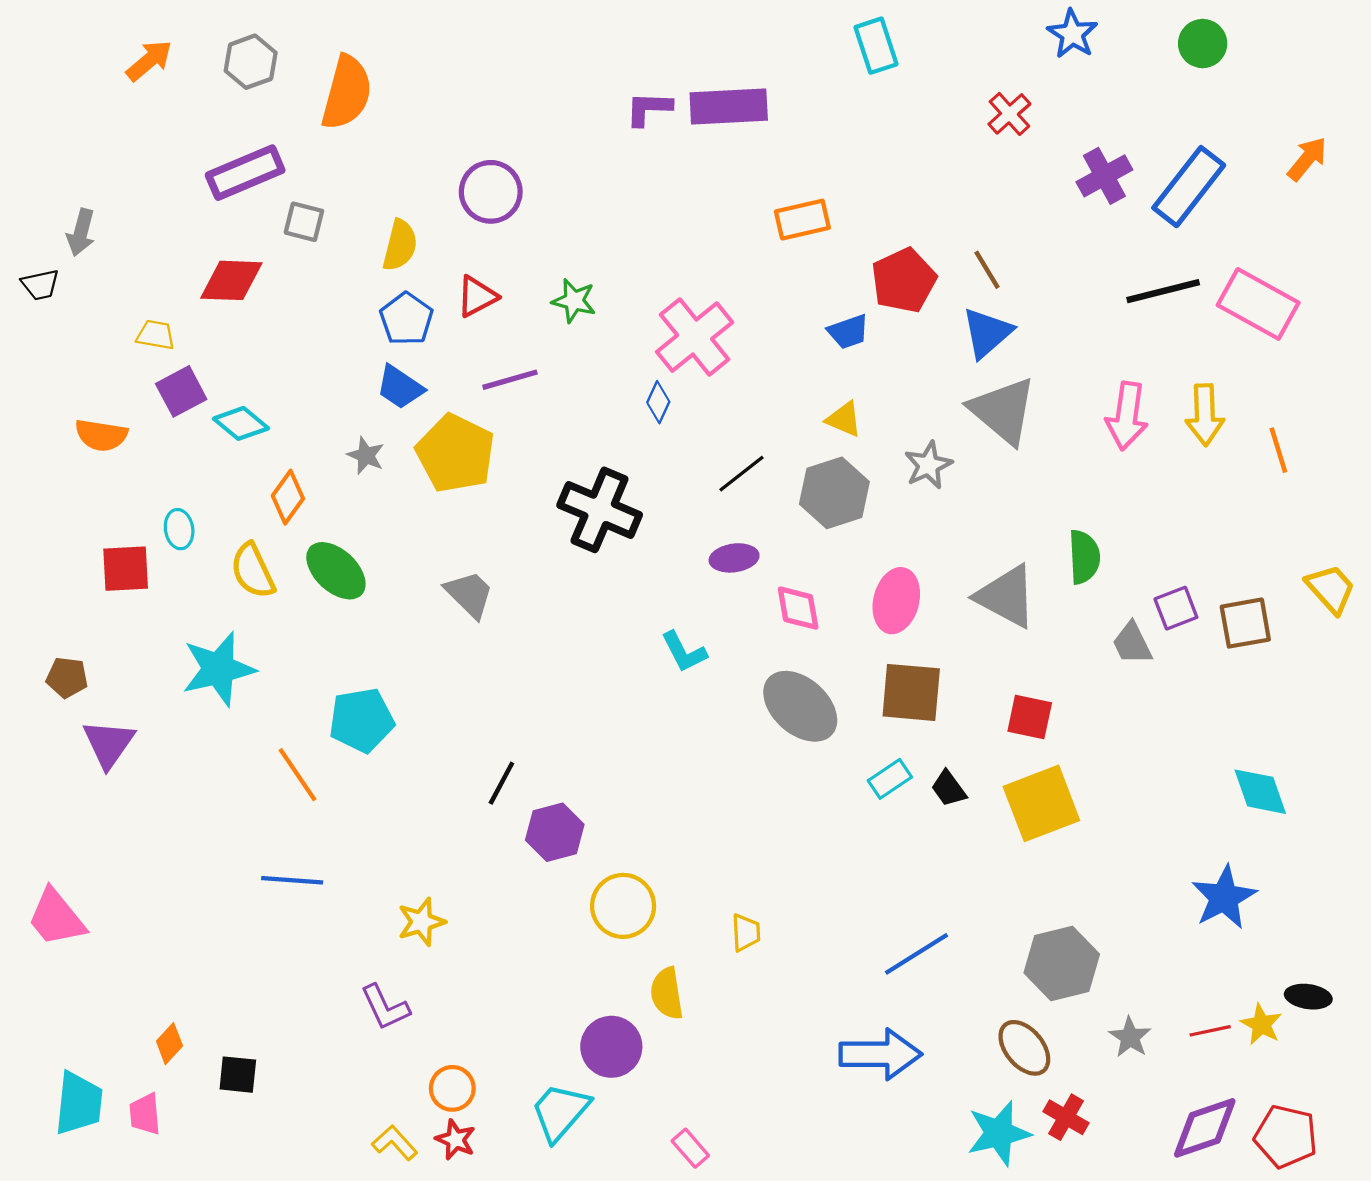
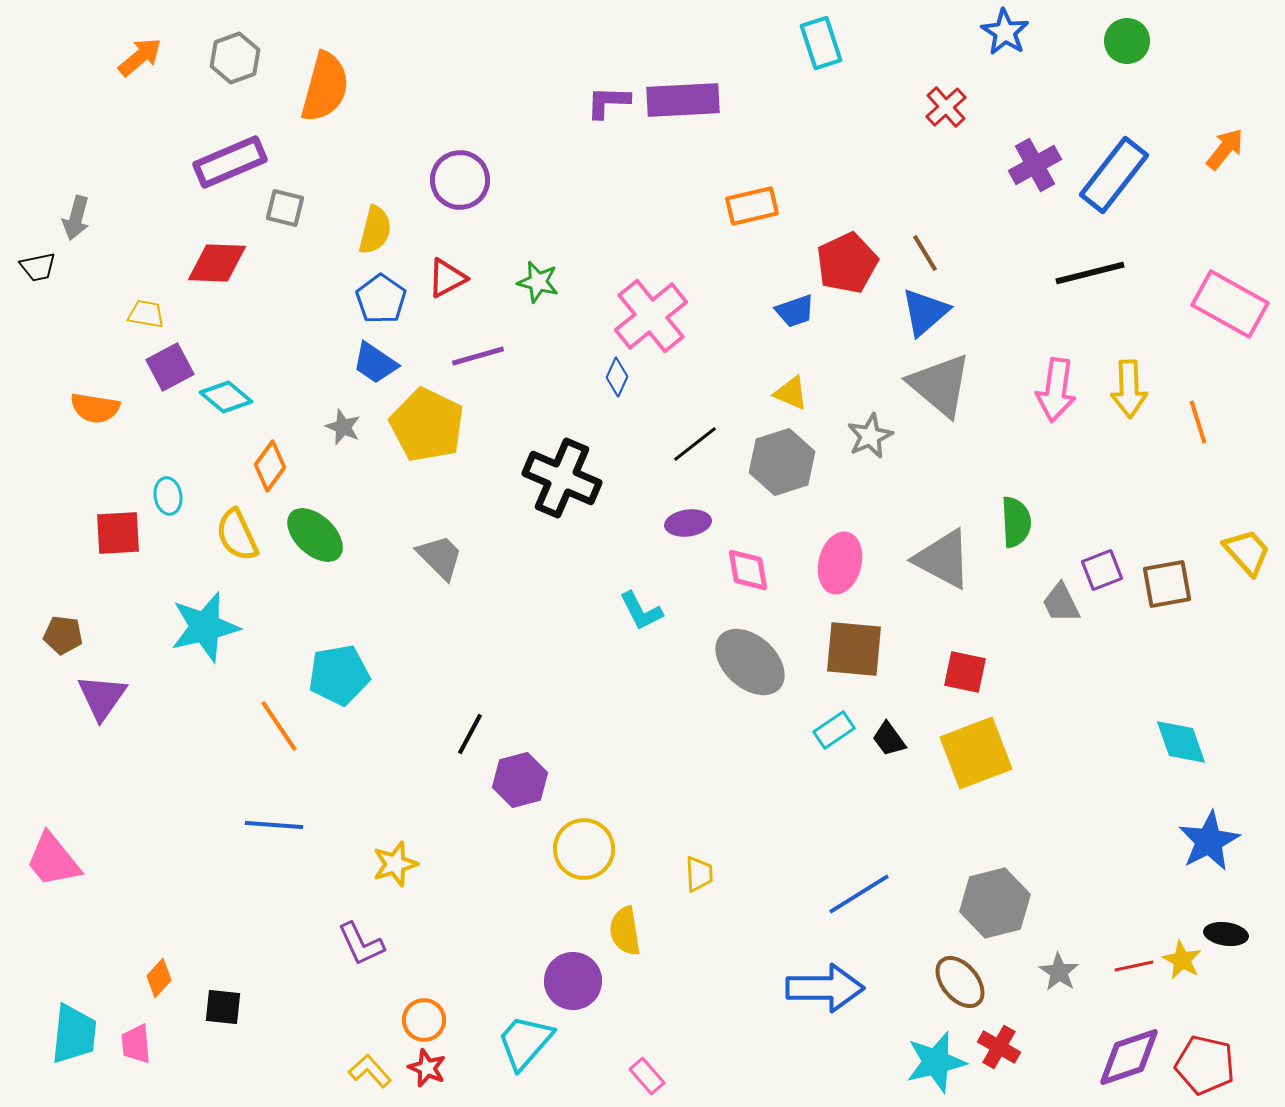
pink rectangle: (1258, 304) -> (1230, 304), moved
blue star: (1224, 897) -> (1209, 841), moved

